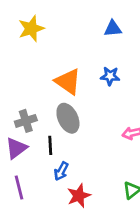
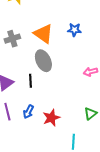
gray cross: (26, 121) -> (12, 39), moved
blue arrow: (61, 171) -> (28, 112), moved

